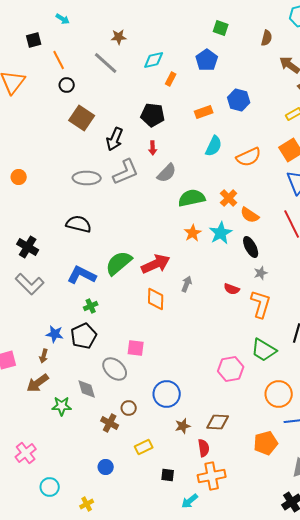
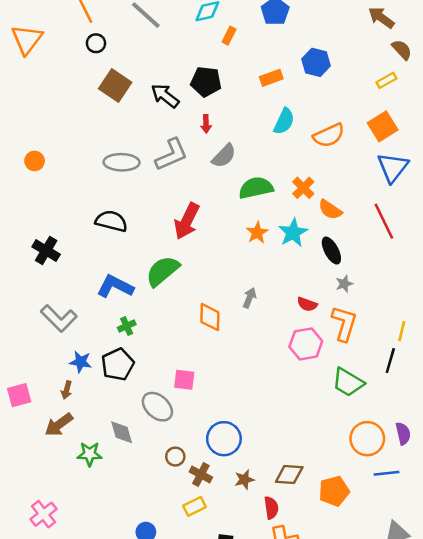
black arrow: (115, 139) -> (165, 96), moved, turned 105
red arrow: (156, 264) -> (187, 221), moved, turned 140
gray L-shape: (30, 284) -> (59, 318), moved
pink hexagon: (231, 369) -> (306, 344), moved
brown cross: (110, 423) -> (201, 474), moved
orange pentagon: (266, 443) -> (334, 491), moved

